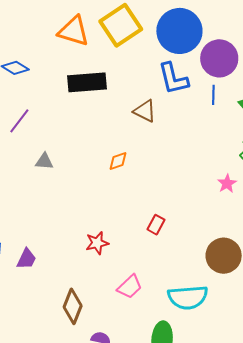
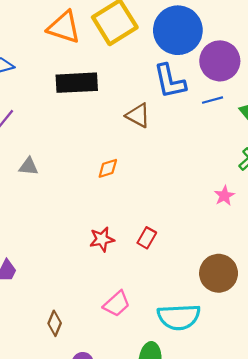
blue line: (213, 95) -> (212, 100), turned 72
red star: (97, 243) -> (102, 239), moved
brown diamond: (73, 306) -> (55, 323), size x0.7

